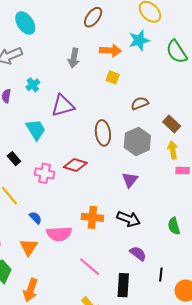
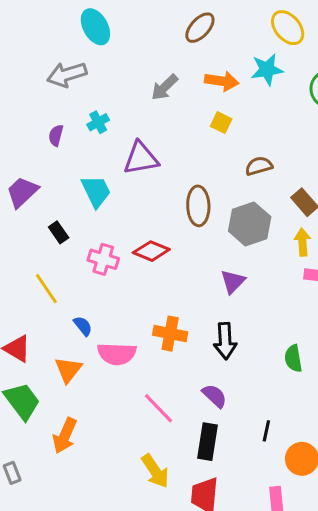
gray arrow: (74, 58) -> (165, 87), turned 30
black arrow: (129, 219) -> (225, 341), turned 60
purple semicircle: (138, 254) -> (214, 396), moved

